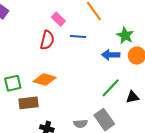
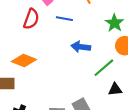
blue arrow: (111, 55) -> (81, 47), moved
green line: (111, 88) -> (104, 68), moved

